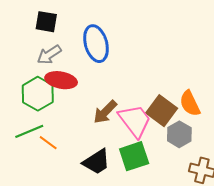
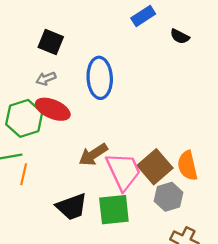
gray arrow: (49, 55) -> (46, 79), size x0.7
orange line: (48, 143) -> (24, 174), turned 54

